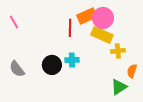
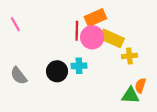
pink circle: (103, 18) -> (92, 37), moved
orange semicircle: (132, 71) -> (140, 86), moved
green triangle: (119, 87) -> (131, 95), turned 36

